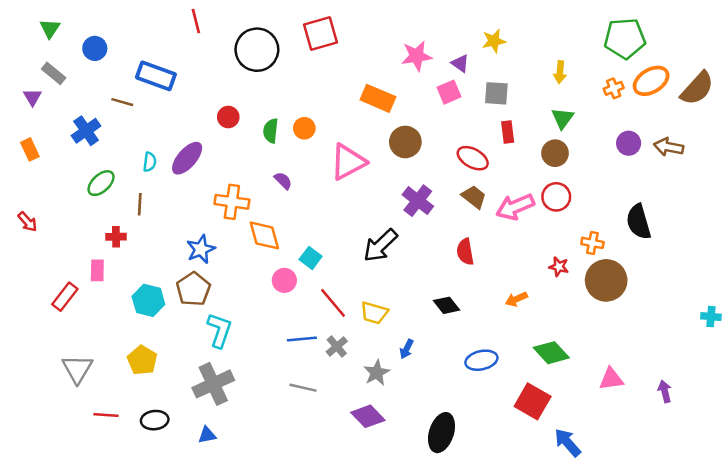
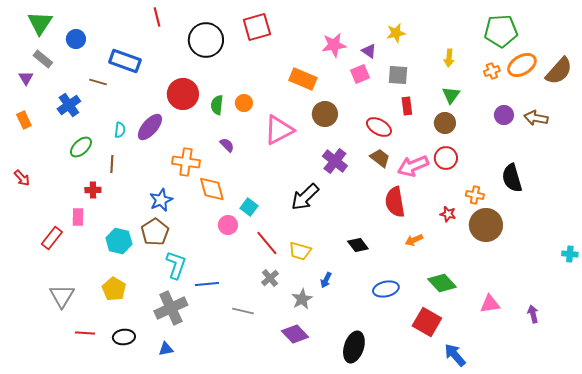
green triangle: (50, 28) -> (40, 23), size x1.5
red circle: (228, 117) -> (183, 94), size x1.8
red semicircle: (465, 252) -> (395, 202), moved, size x1.4
blue line: (302, 339) -> (207, 284), moved

